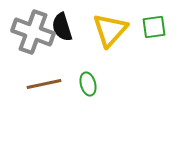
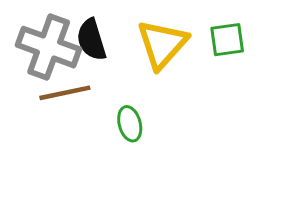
brown line: (44, 84) -> (65, 93), moved

